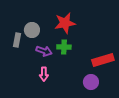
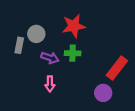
red rectangle: (103, 60) -> (117, 68), turned -35

